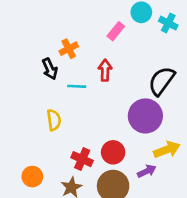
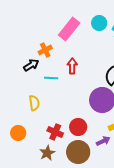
pink rectangle: (116, 31) -> (69, 29), moved, size x1.6
black arrow: (50, 69) -> (31, 65), turned -98
orange circle: (32, 177) -> (18, 133), moved

